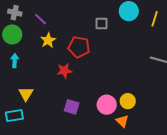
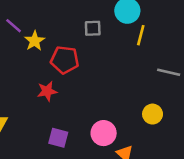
yellow line: (155, 19) -> (141, 35), moved
yellow star: (48, 40) -> (35, 41), moved
yellow circle: (128, 101) -> (153, 114), moved

